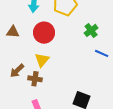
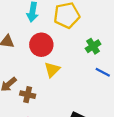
yellow triangle: (42, 60) -> (52, 70), moved

